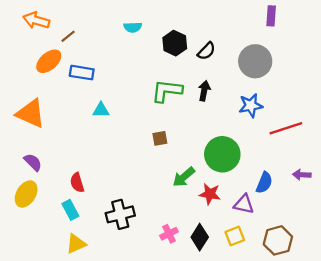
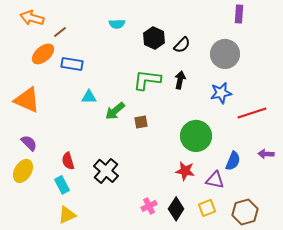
green arrow: (184, 177) -> (115, 111), moved
black cross: (120, 214) -> (106, 171), moved, turned -35

